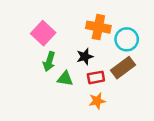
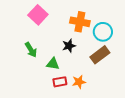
pink square: (43, 33) -> (38, 15), moved
green arrow: (49, 61) -> (31, 50), moved, turned -49
red rectangle: (96, 77) -> (60, 82), moved

